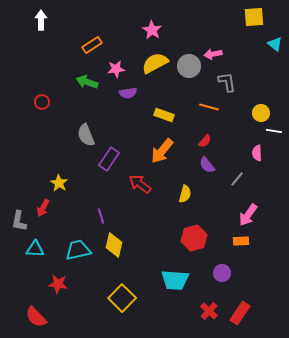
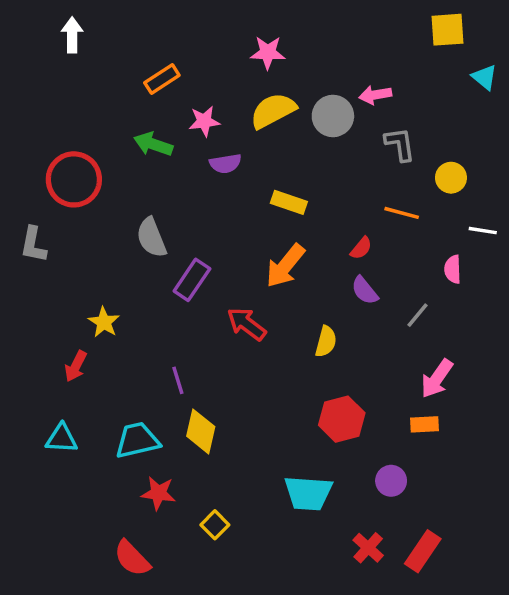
pink star: (152, 30) -> (268, 53), turned -30
red circle: (42, 102) -> (74, 179), size x2.0
orange line: (209, 107) -> (402, 213), moved
yellow circle: (261, 113) -> (451, 178), moved
gray L-shape: (19, 221) -> (33, 245), moved
red star: (58, 284) -> (158, 493), moved
yellow square: (122, 298) -> (215, 525), size x0.6
red semicircle: (36, 317) -> (132, 558), moved

